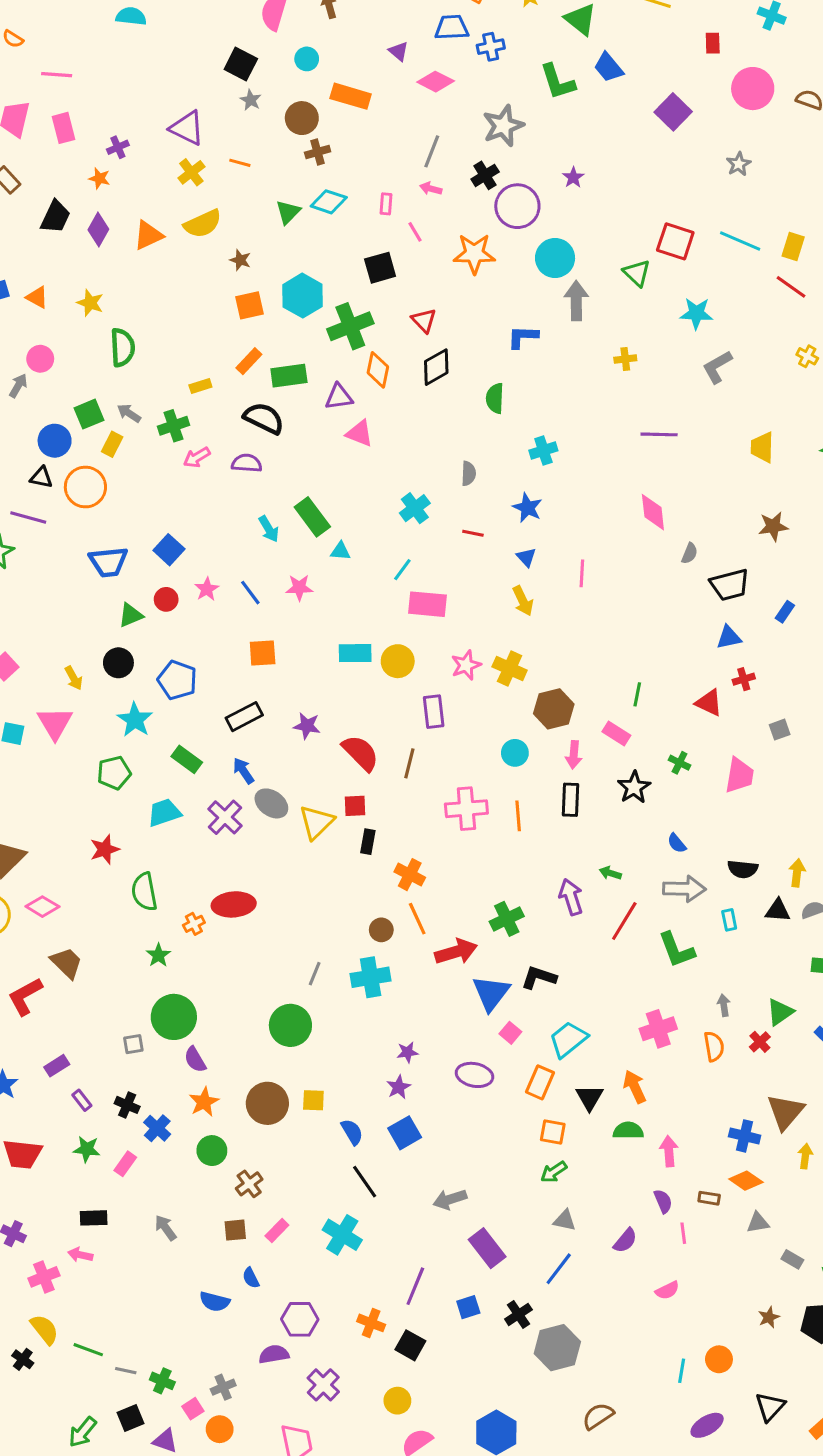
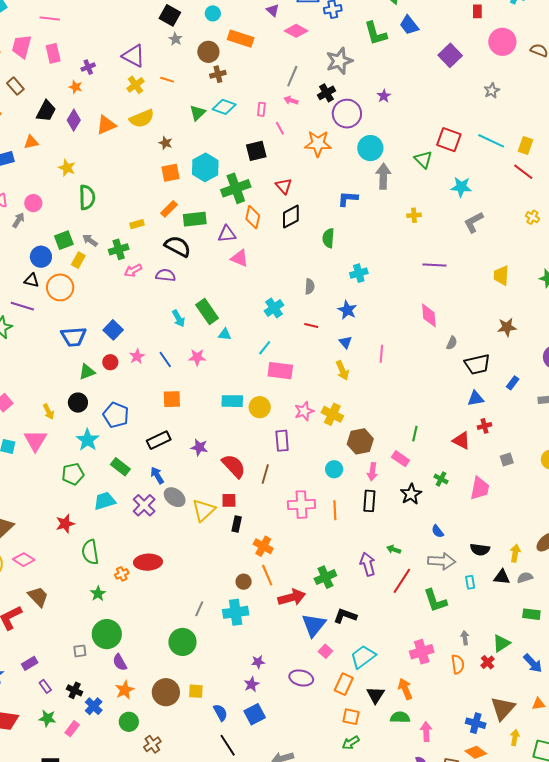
orange triangle: (37, 297) -> (31, 142), moved, turned -42

